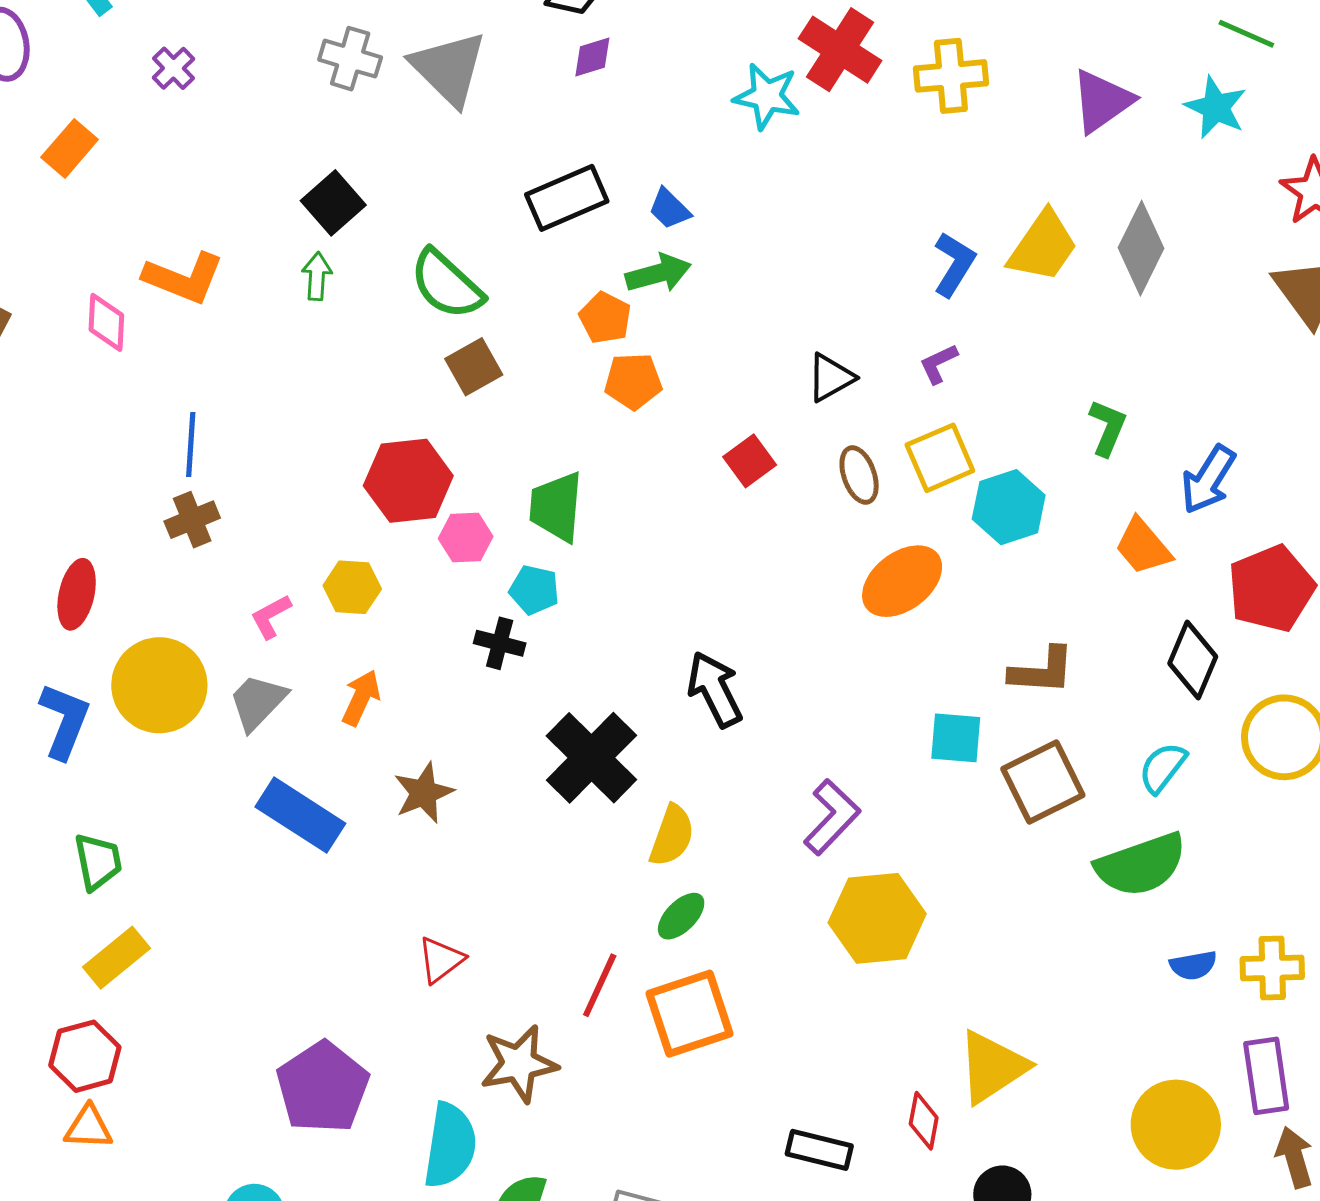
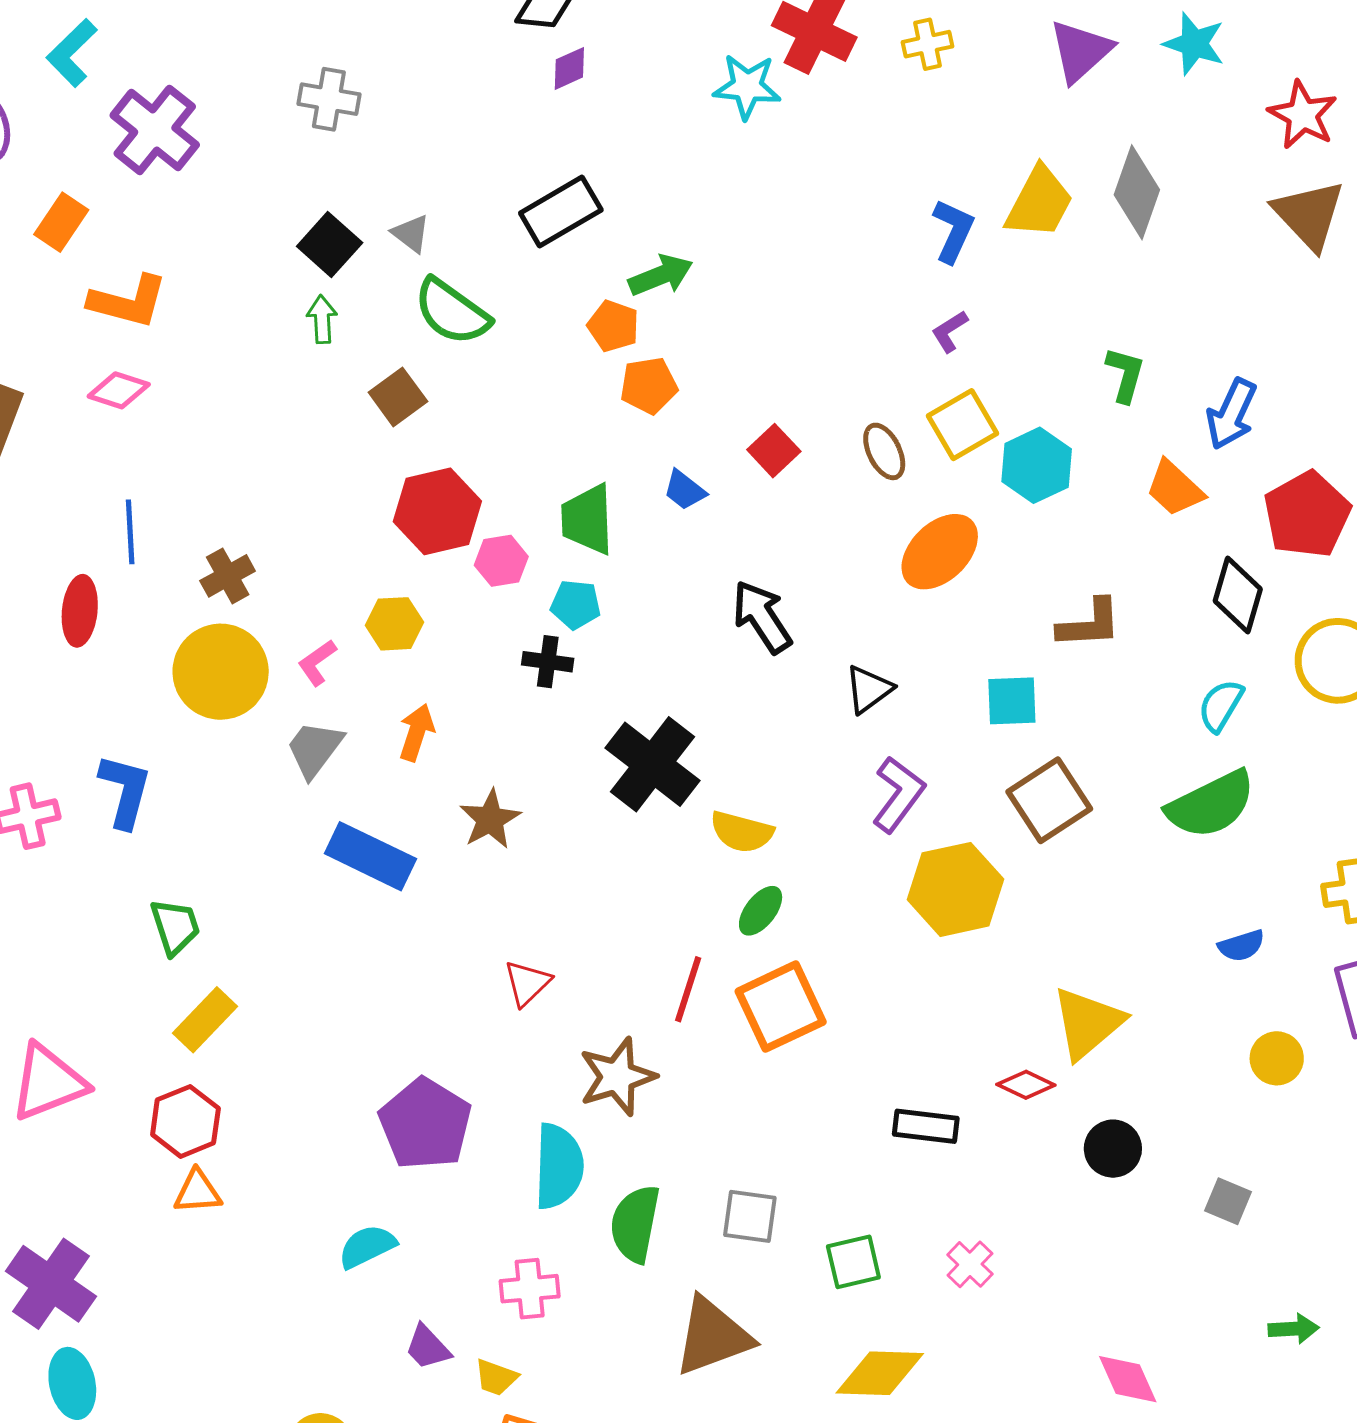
purple cross: (173, 68) -> (155, 130), size x2.0
gray triangle: (449, 68) -> (411, 234), moved, size x0.5
yellow cross: (951, 76) -> (928, 44), size x0.7
blue trapezoid: (669, 209) -> (685, 490), moved
orange L-shape: (184, 278) -> (128, 301), moved
pink diamond: (106, 322) -> (119, 390), turned -68
brown square: (474, 367) -> (398, 397), moved
black triangle: (831, 378) -> (869, 689), moved
blue line: (191, 444) -> (130, 532), moved
red ellipse: (77, 594) -> (80, 611), moved
yellow circle: (159, 685) -> (221, 672), moved
black arrow: (715, 689) -> (762, 617), moved
brown square: (1043, 782) -> (1049, 800), moved
yellow semicircle: (672, 836) -> (742, 832), turned 92
blue semicircle: (1193, 965) -> (1241, 946), moved
red diamond: (924, 1121) -> (1026, 1085), turned -68
yellow circle: (1176, 1125) -> (1277, 1058), size x0.6

